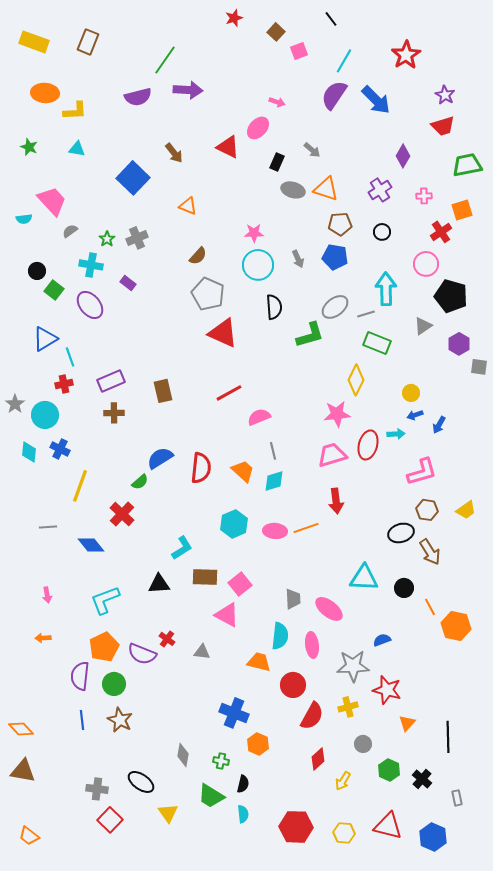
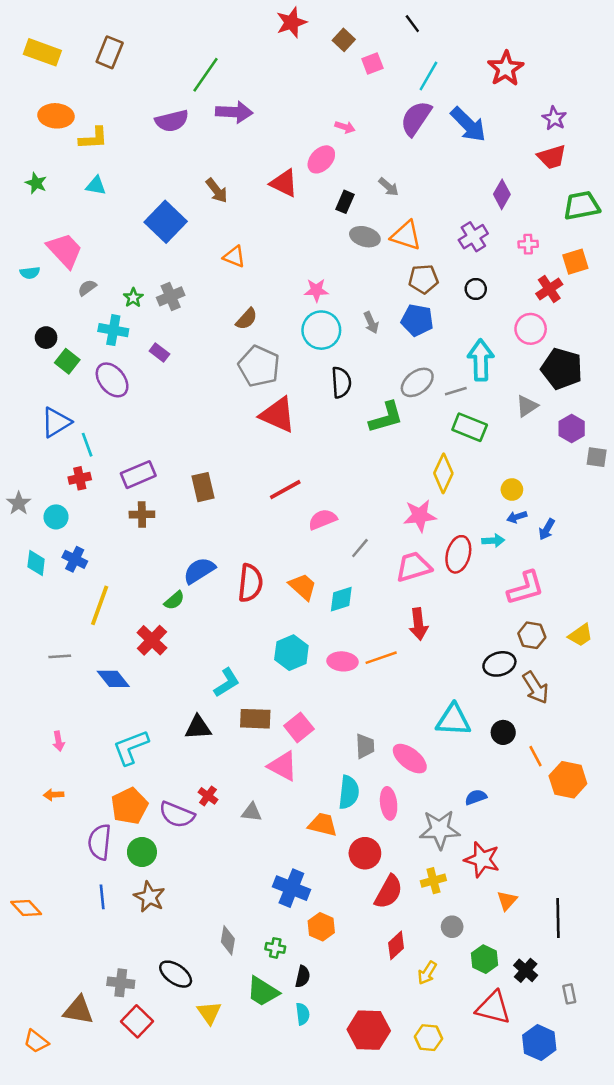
red star: (234, 18) -> (291, 22), size x1.4
cyan circle: (45, 415) -> (56, 517), size x0.7
gray line: (273, 451) -> (360, 548), moved, turned 54
brown triangle: (23, 771) -> (78, 1010), moved
red triangle: (388, 826) -> (493, 1008), moved

